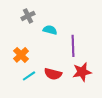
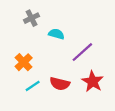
purple line: (73, 46) -> (82, 52), turned 50
red star: (82, 72) -> (93, 81), turned -30

